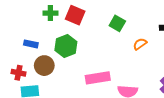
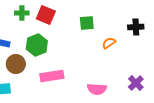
green square: (117, 23) -> (87, 23), turned -35
pink rectangle: (98, 78) -> (52, 76), moved

